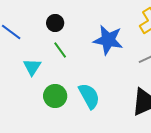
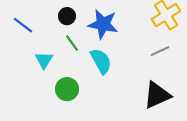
blue star: (108, 40) -> (103, 24), moved
cyan semicircle: (89, 96) -> (101, 61), moved

